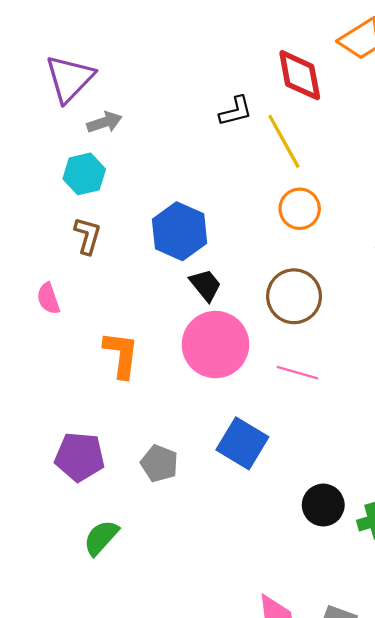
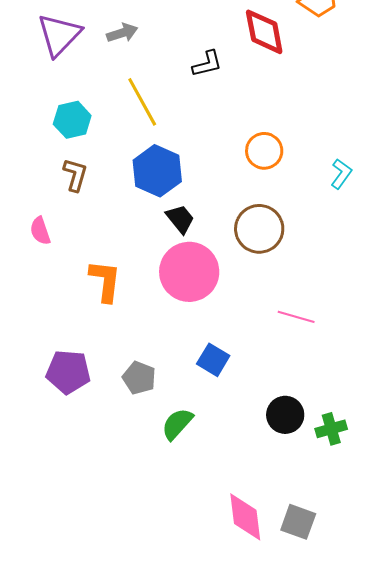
gray arrow: (104, 122) -> (122, 33), moved
yellow line: (284, 141) -> (142, 102), moved
pink line: (297, 373) -> (296, 317), moved
blue square: (242, 443) -> (213, 360), size x0.7
green semicircle: (101, 538) -> (177, 424), moved

